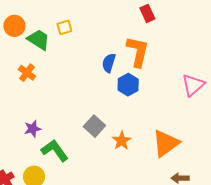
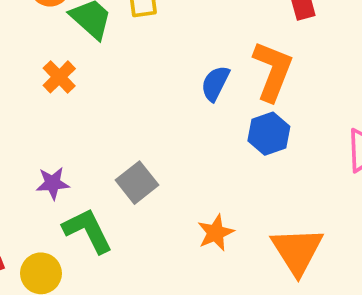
blue hexagon: (128, 85) -> (269, 134), moved
gray square: (94, 126) -> (137, 183), moved
orange triangle: (166, 143) -> (297, 251), turned -36

